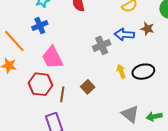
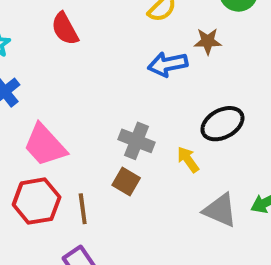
gray cross: (102, 45) -> (136, 141), moved, turned -30
yellow arrow: (121, 71) -> (188, 160), moved

